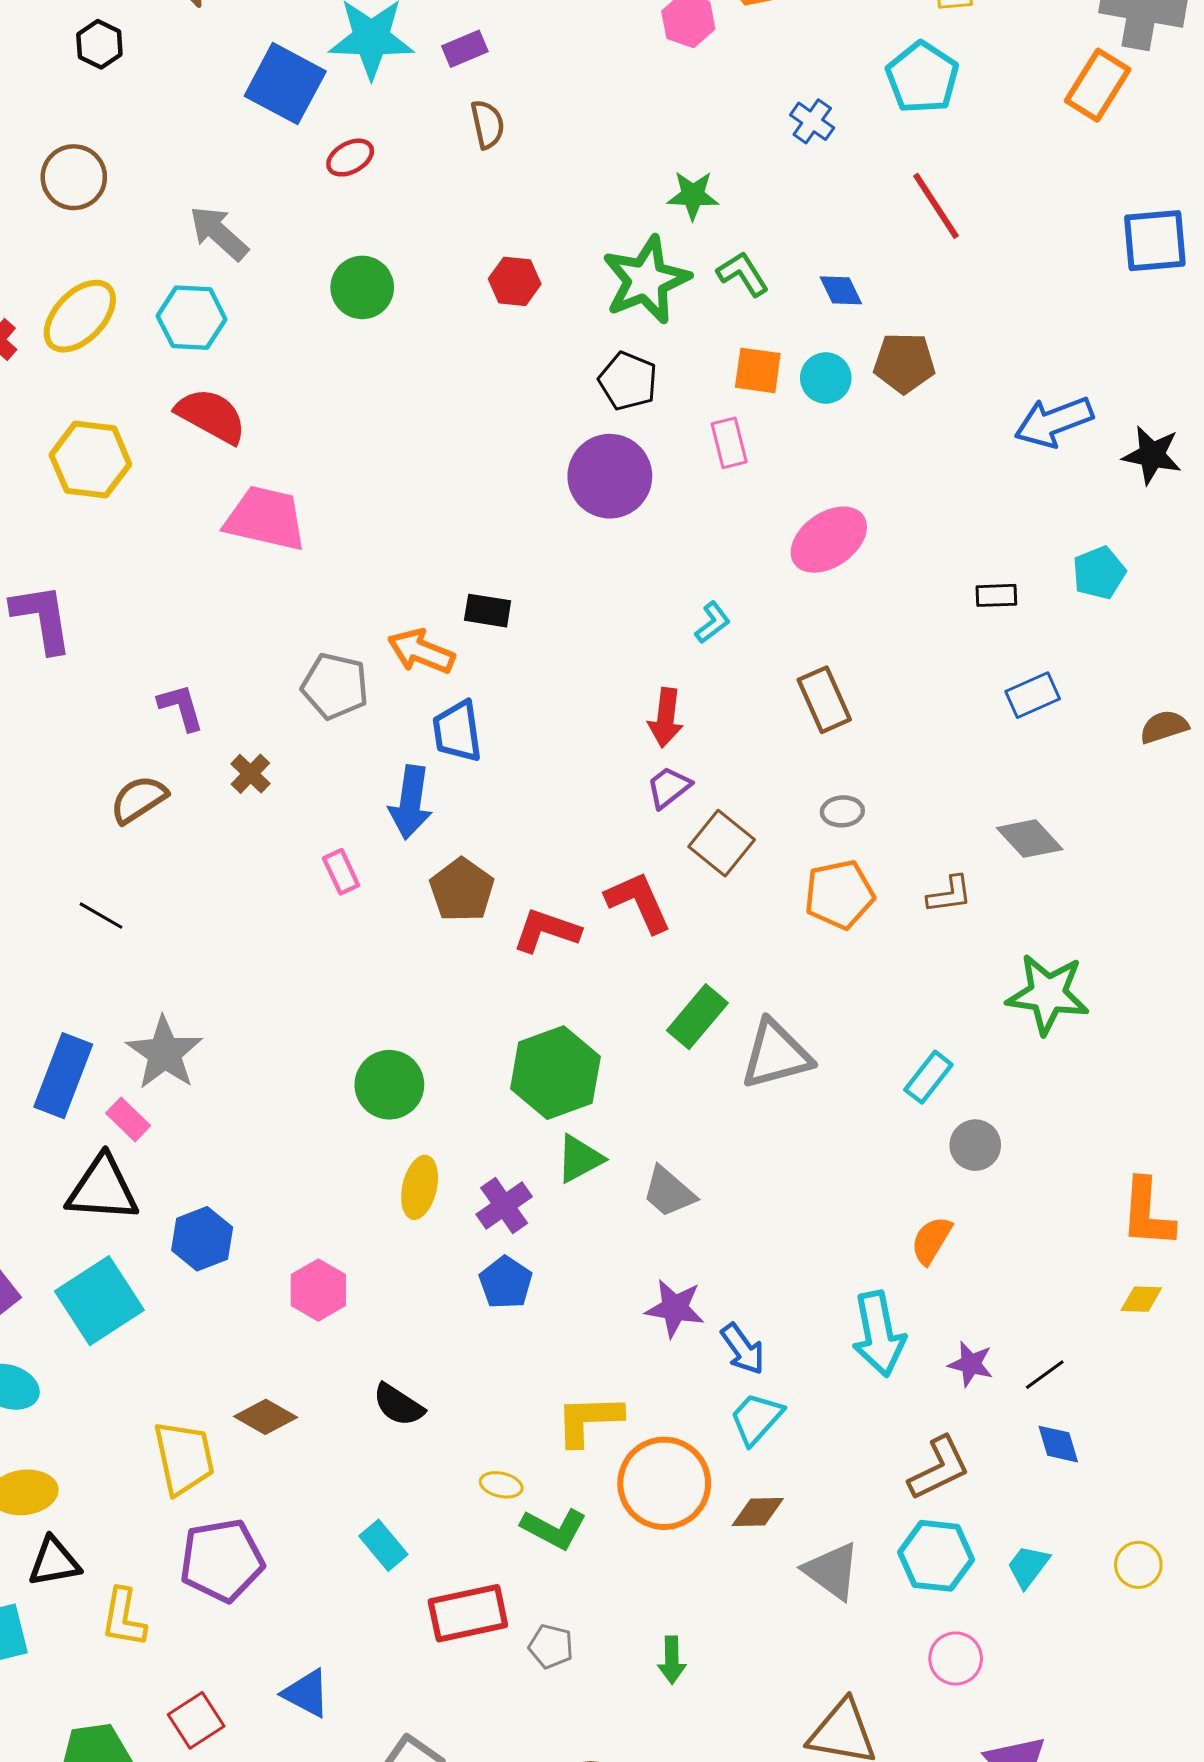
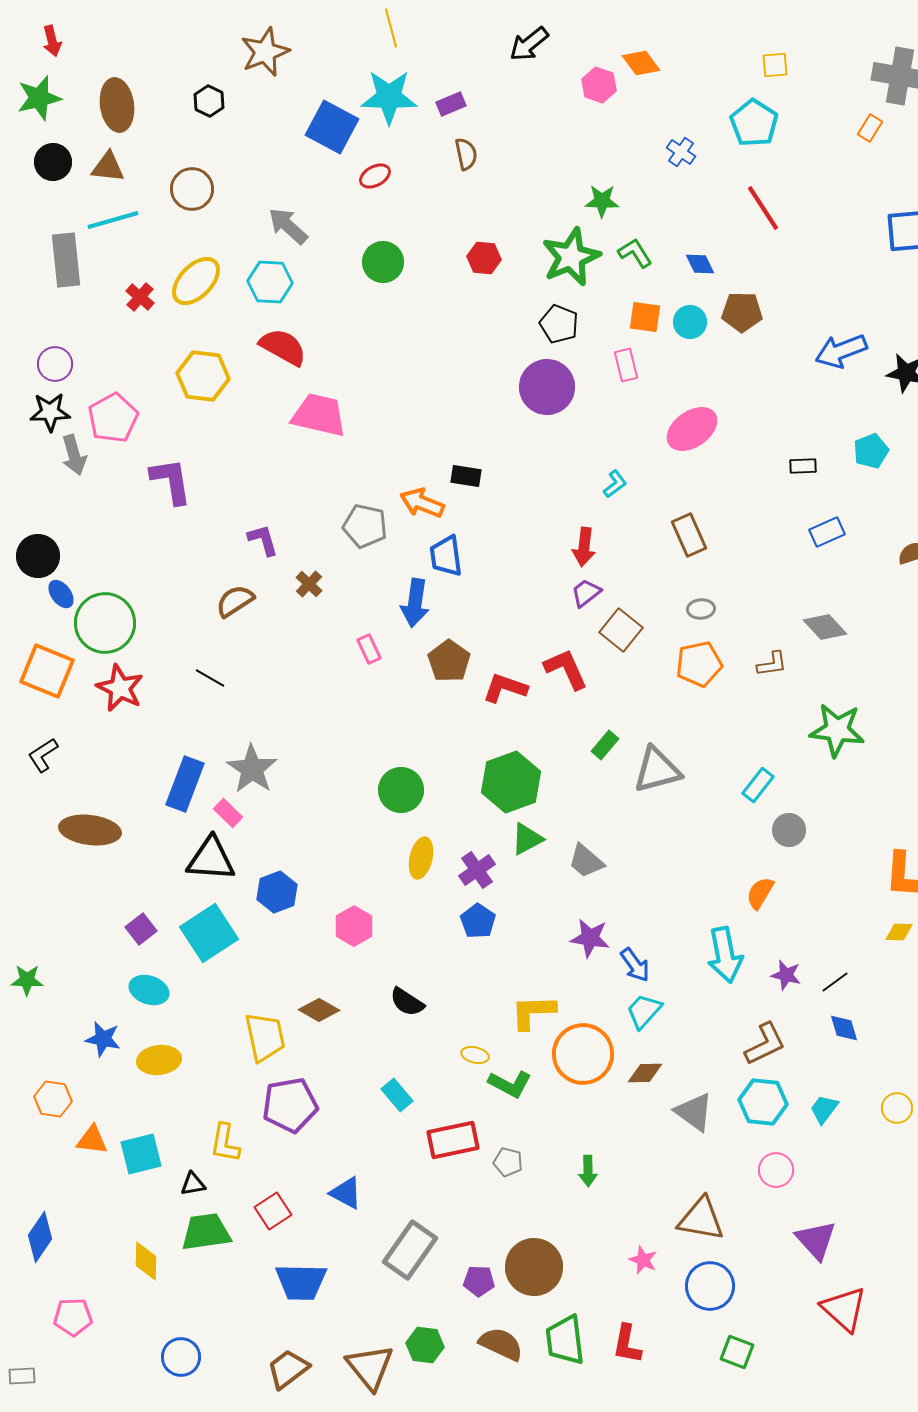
orange rectangle: (1098, 85) -> (870, 128), size x0.6
green rectangle: (697, 1017) -> (605, 745), size x0.7
black triangle: (54, 1562) -> (193, 1184), moved, size x0.7

